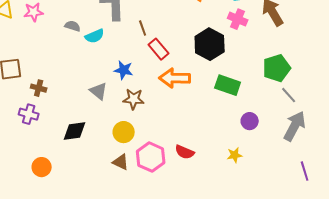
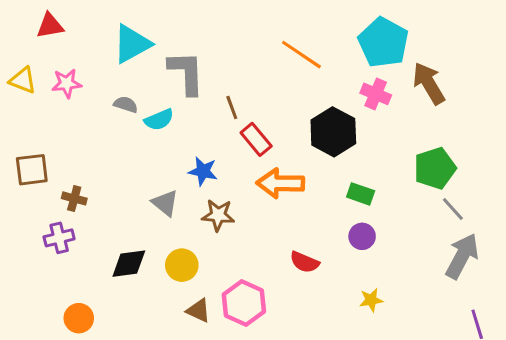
green rectangle: (228, 85) -> (361, 194), size x0.7
purple cross: (29, 114) -> (59, 238), turned -30
purple circle: (250, 121) -> (362, 236), moved
yellow circle: (124, 132) -> (182, 265), moved
red semicircle: (185, 152) -> (305, 262), moved

